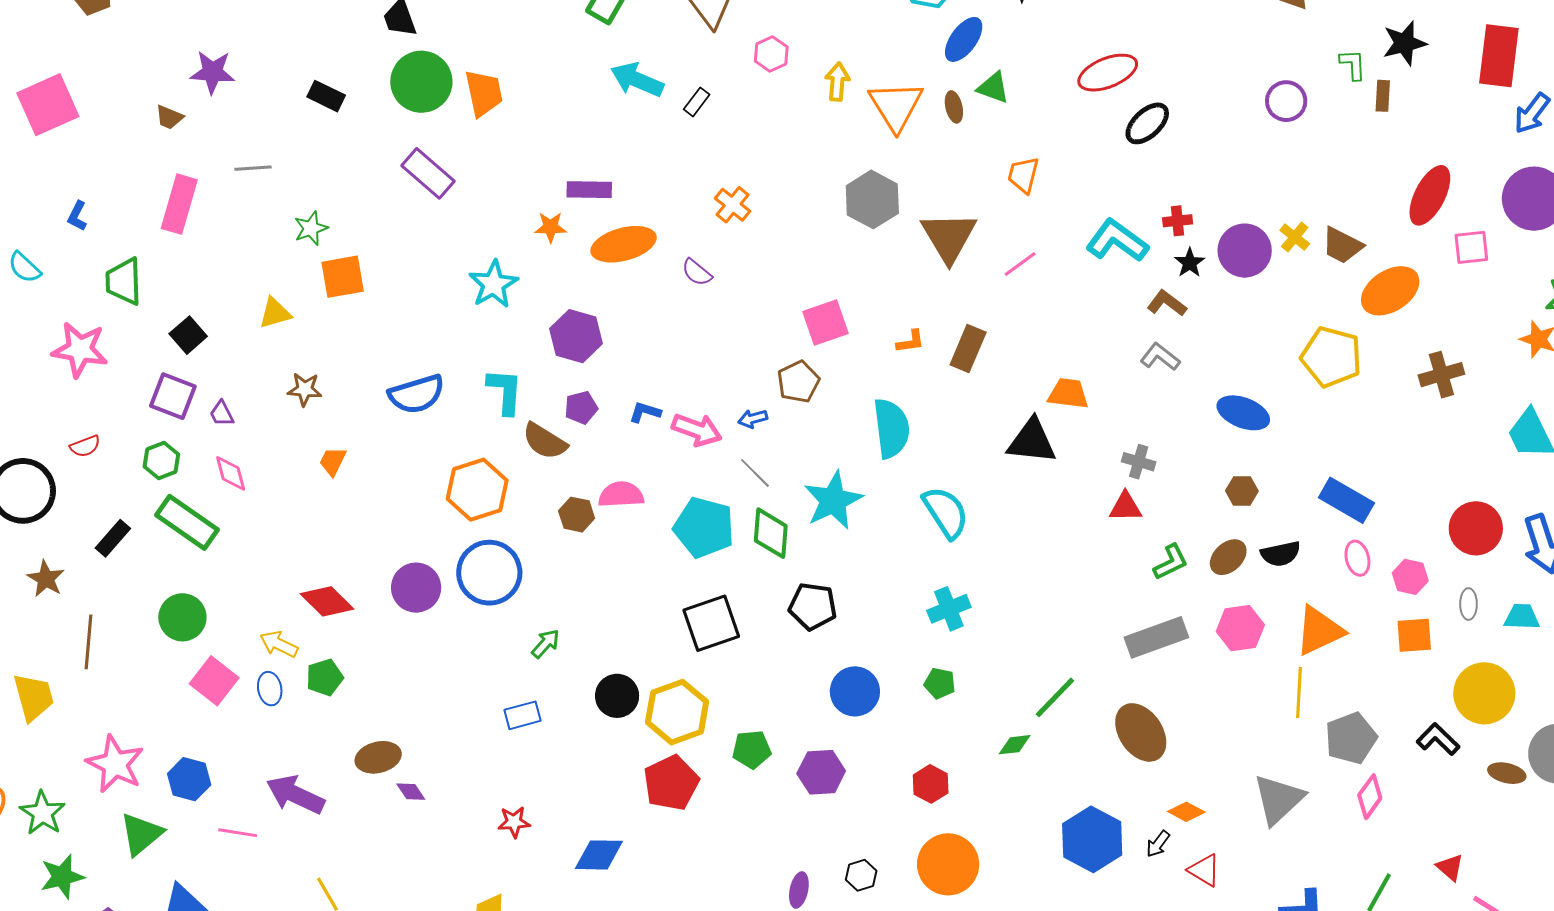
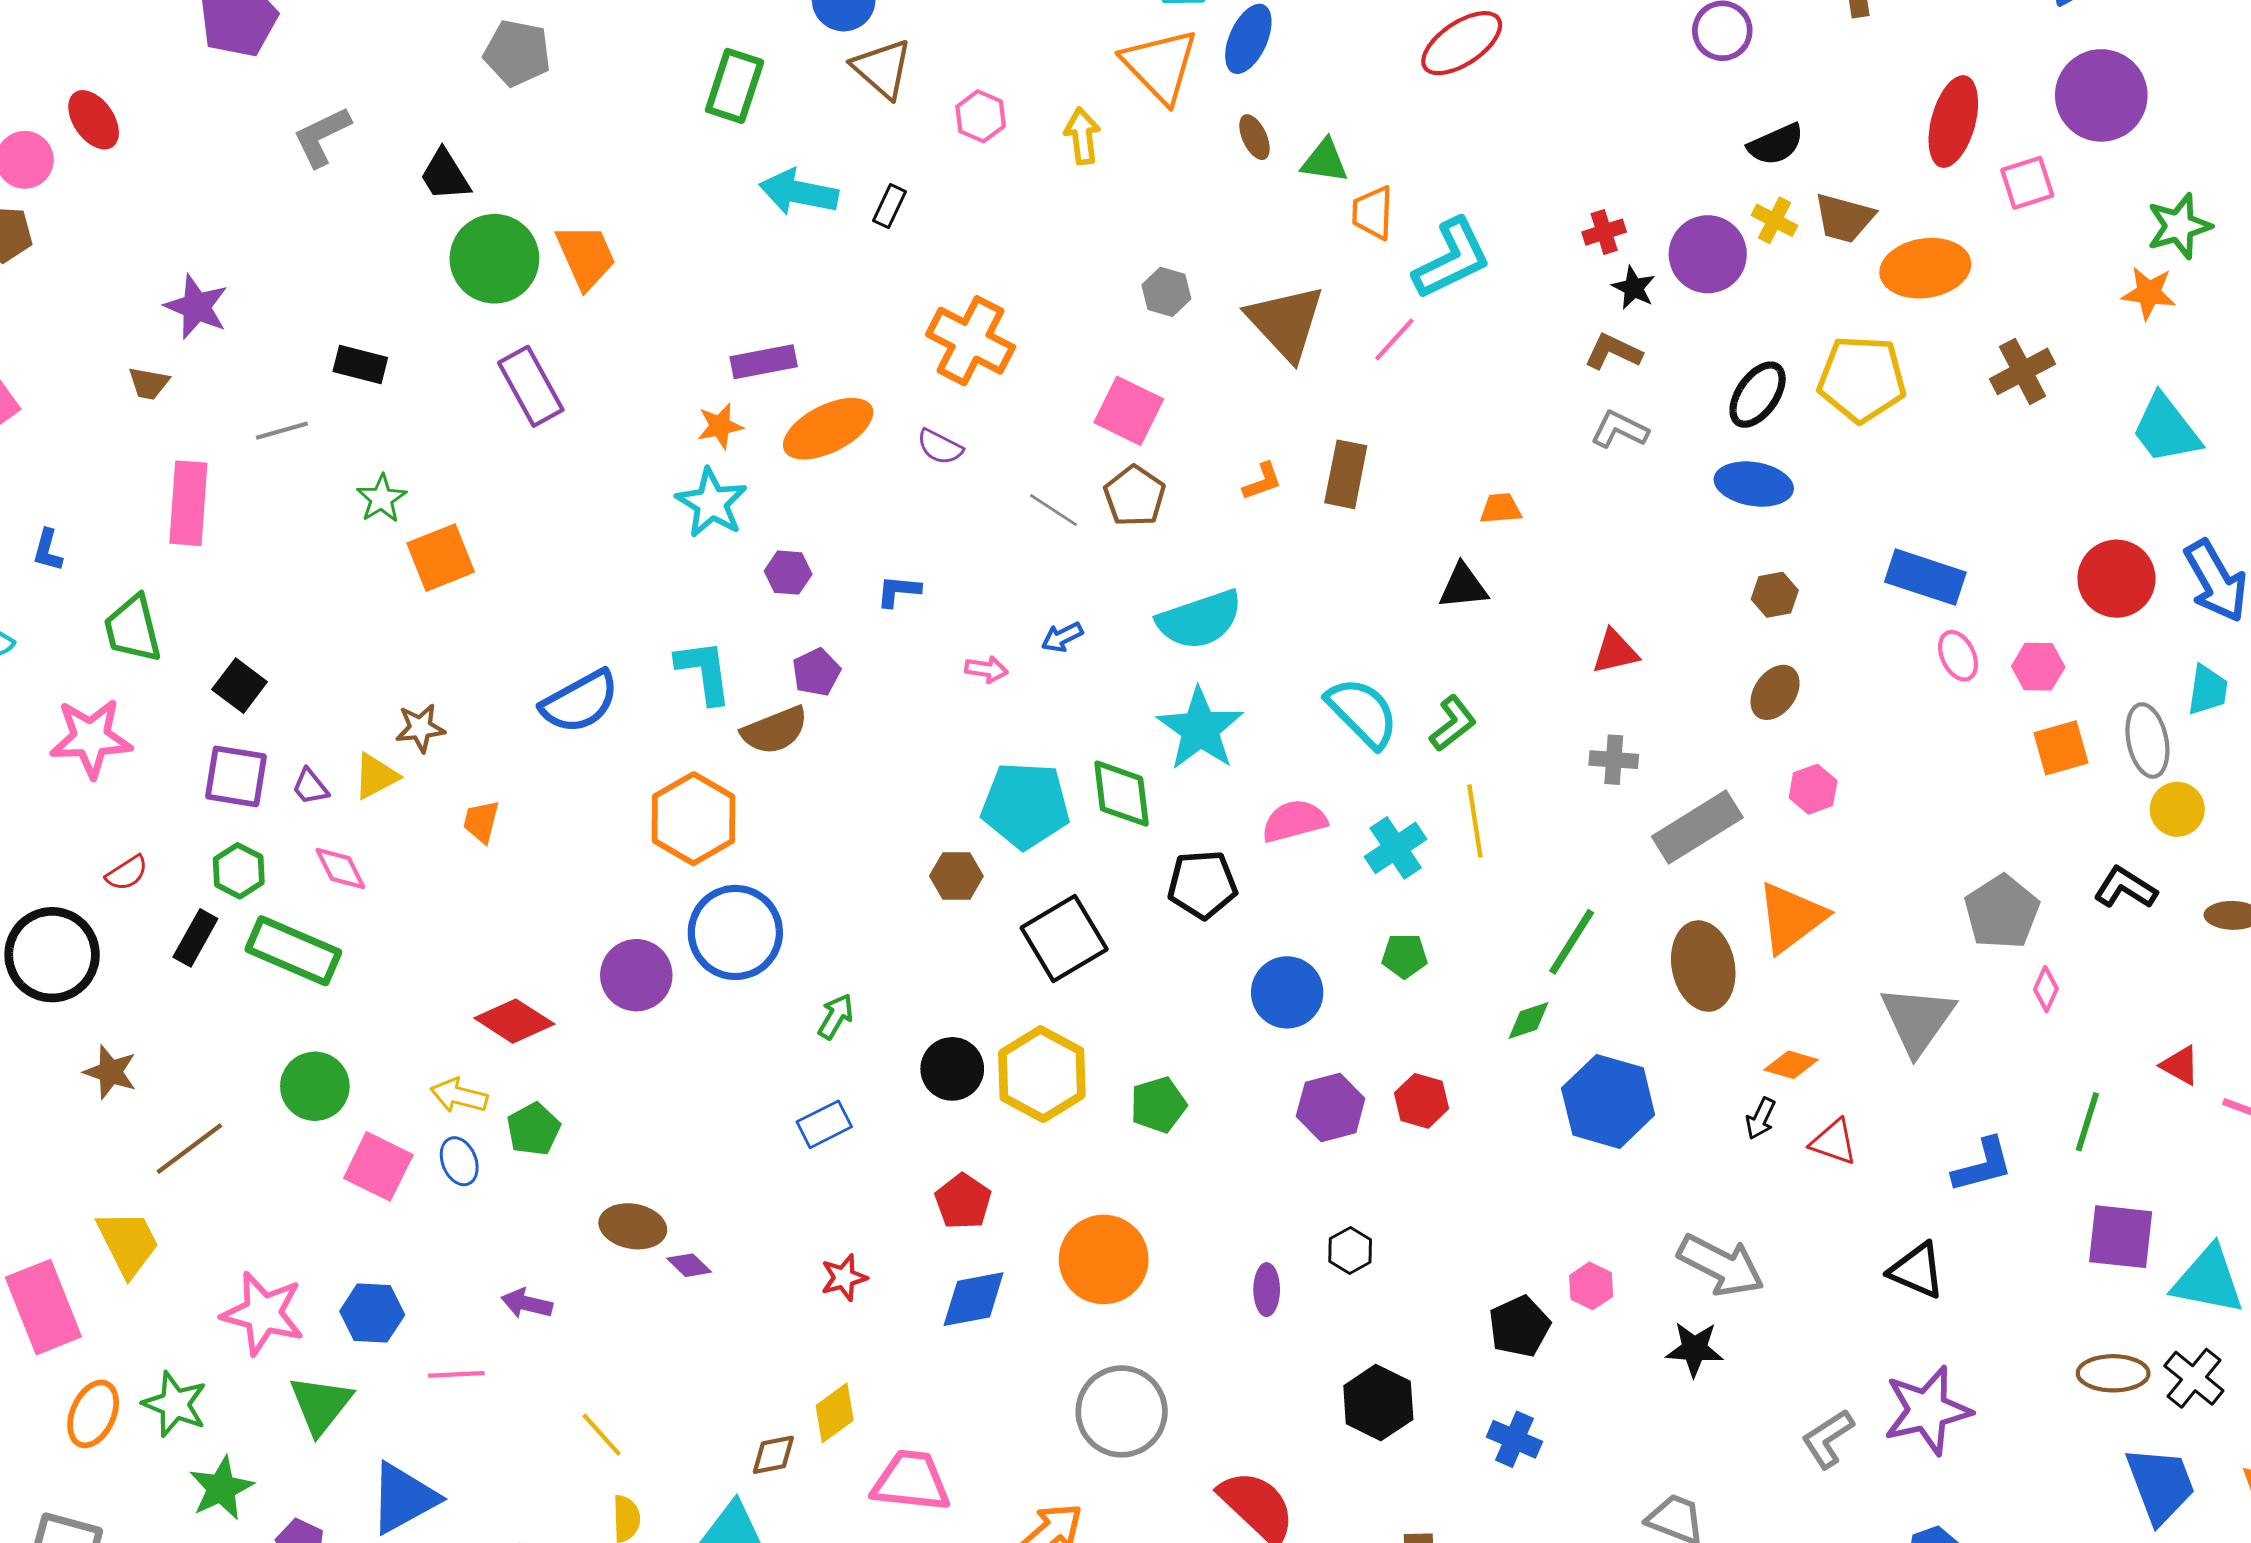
purple star: (213, 72) -> (196, 307), turned 30
green triangle: (993, 88) -> (1325, 161), moved
black rectangle: (326, 96) -> (360, 365), moved
orange triangle: (896, 106) -> (1160, 65), moved
black ellipse: (1147, 123) -> (1758, 395), moved
purple rectangle: (428, 173) -> (531, 386), turned 32
gray hexagon: (872, 199) -> (1166, 292), size x0.6
orange cross: (733, 205) -> (971, 341), size x1.6
cyan L-shape: (1117, 241) -> (1452, 259), moved, turned 130
cyan star: (493, 284) -> (711, 503), moved
orange ellipse: (1390, 291) -> (1925, 268), turned 36
yellow triangle: (275, 313) -> (376, 776), moved
pink square: (826, 322) -> (1129, 411), moved, turned -33
purple hexagon: (576, 336) -> (788, 573), size x0.6
brown pentagon: (798, 382) -> (1135, 496), moved
orange trapezoid: (1068, 394) -> (1501, 508), size x0.7
blue L-shape: (645, 412) -> (898, 591), moved
cyan semicircle: (891, 428) -> (1200, 620), moved, turned 90
pink arrow: (697, 430) -> (986, 669), size x0.6
brown semicircle: (545, 441) -> (775, 730), turned -42
black triangle: (1032, 441) -> (1463, 586), size x0.7
gray cross: (1139, 462) -> (1614, 760), moved
gray line: (755, 473) -> (1053, 510), moved
pink semicircle: (621, 495) -> (1294, 821), moved
brown hexagon: (577, 515) -> (956, 876), moved
black rectangle: (113, 538) -> (195, 938), moved
black semicircle: (1281, 554) -> (1776, 144), moved
green L-shape: (1171, 562) -> (1453, 723), moved
gray ellipse: (1469, 604) -> (2147, 741), moved, size x1.6
cyan trapezoid: (1522, 617) -> (2208, 690), turned 108
pink hexagon: (1240, 628) -> (1813, 789), size x0.7
orange triangle: (1319, 631) -> (1791, 918), moved
brown line: (89, 642) -> (189, 1149), turned 60
yellow line: (1299, 692) -> (1475, 821), moved
yellow circle: (1484, 693) -> (2177, 809), size x0.6
brown ellipse: (1141, 732) -> (1703, 966), turned 34
brown ellipse: (378, 757) -> (633, 1226), turned 36
purple hexagon: (821, 772) -> (1331, 1107), moved
red pentagon: (671, 783) -> (963, 1201), moved, size x0.7
purple arrow: (295, 795) -> (527, 1304), size x0.6
pink diamond: (1370, 797) -> (2046, 989), size x0.7
blue hexagon: (1092, 839) -> (1608, 1101), moved
orange circle: (948, 864) -> (1104, 1259), moved

